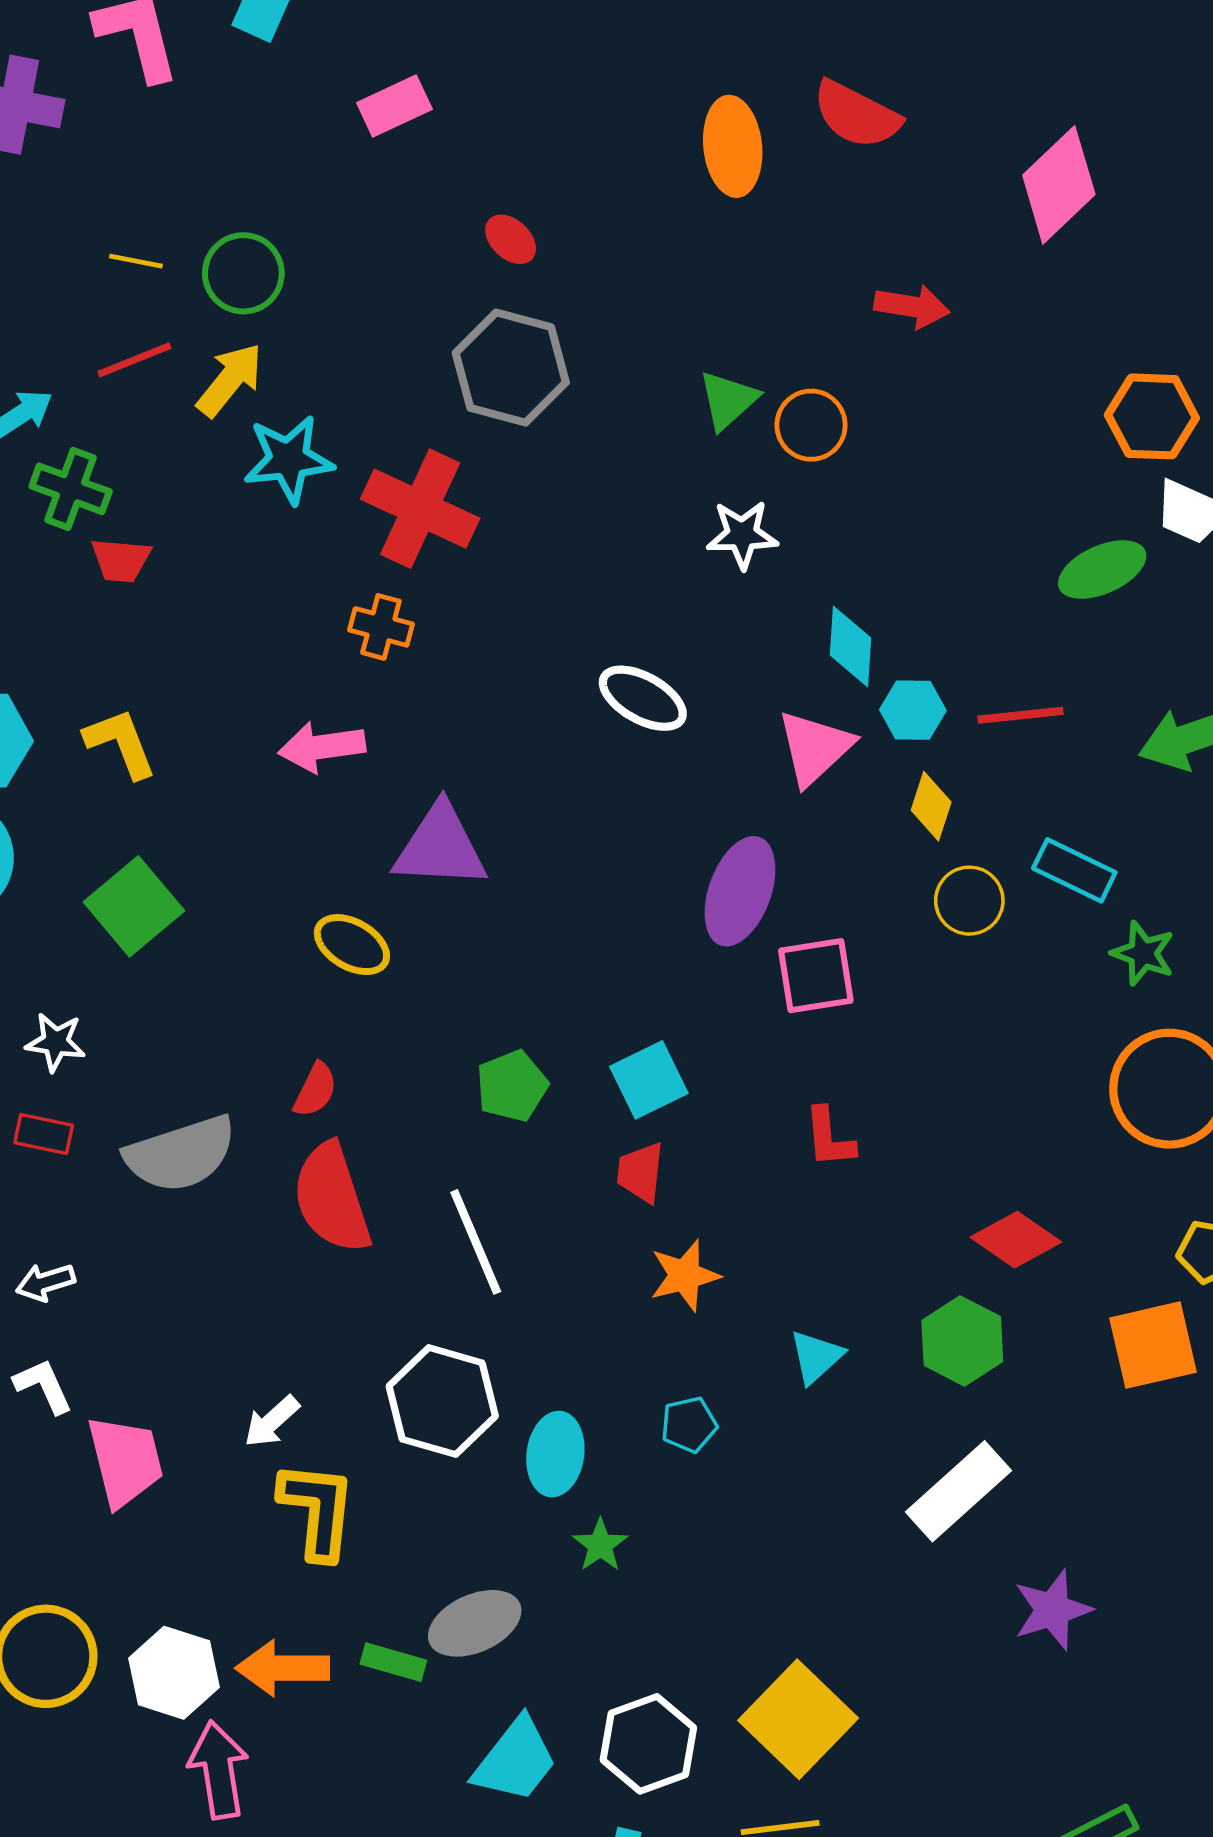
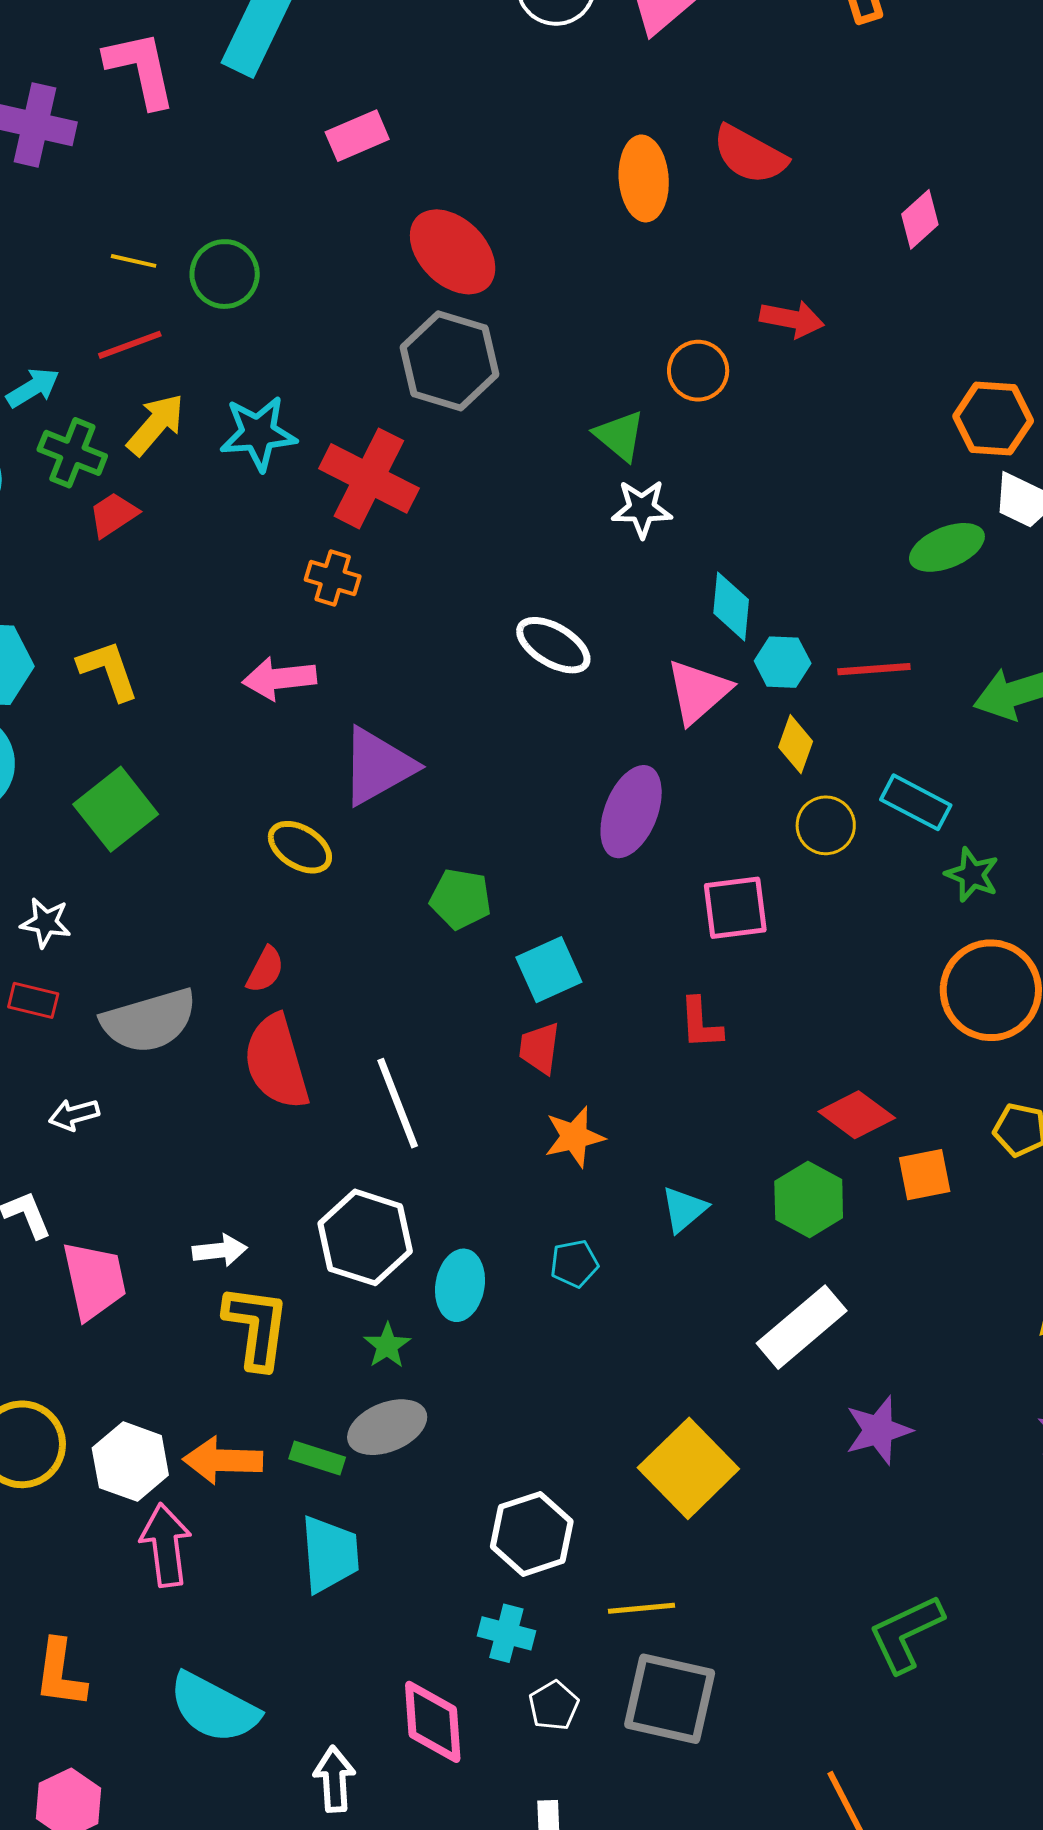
pink diamond: (1059, 185) -> (920, 219), size x0.6
red ellipse: (511, 239) -> (453, 252), size x2.0
yellow arrow: (230, 380) -> (156, 424), moved
green triangle: (728, 400) -> (620, 436), moved, turned -40
orange circle: (811, 425) -> (698, 371), moved
red trapezoid: (121, 560) -> (113, 515), turned 140
purple triangle: (440, 847) -> (378, 766), turned -34
pink square: (816, 976) -> (735, 908), moved
green pentagon: (512, 1086) -> (461, 899), moved, turned 30
white arrow: (45, 1282) -> (74, 1115), moved
orange square: (1153, 1345) -> (925, 1175), moved, size x0.7
white arrow: (272, 1421) -> (220, 1250), turned -146
green star: (600, 1545) -> (387, 1346), moved
yellow square: (798, 1719) -> (688, 1468), moved
cyan trapezoid: (515, 1760) -> (330, 1554), moved, turned -44

